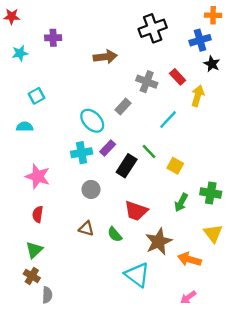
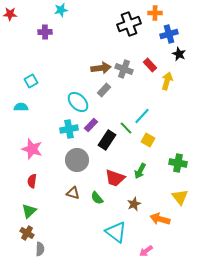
orange cross: (213, 15) -> (155, 13), moved
cyan star: (20, 53) -> (61, 10), moved
brown arrow: (105, 57) -> (101, 68), moved
cyan line: (168, 120) -> (142, 116), moved
gray circle: (91, 189) -> (77, 160), size x1.5
green arrow: (181, 202) -> (140, 171), moved
brown star: (159, 242) -> (134, 204), size x0.6
pink arrow: (188, 297) -> (146, 251), moved

